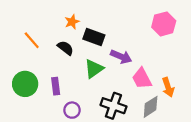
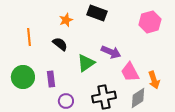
black rectangle: (94, 37) -> (97, 13), moved
orange line: (32, 40) -> (29, 37), turned 36
black cross: (113, 106) -> (104, 97), turned -30

